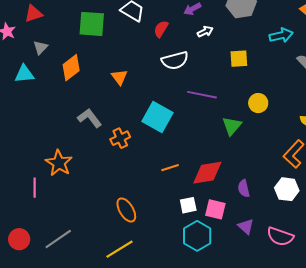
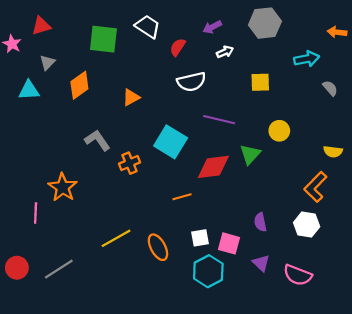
orange triangle: (119, 77) -> (131, 97), turned 36
red diamond: (207, 173) -> (213, 167), moved
orange ellipse: (126, 210) -> (158, 247), moved
yellow line: (119, 249) -> (116, 238), moved

